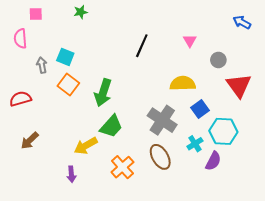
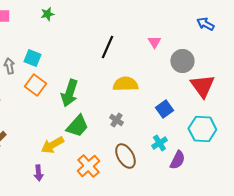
gray circle: (218, 60) -> (182, 61), size x1.5
yellow semicircle: (183, 83) -> (125, 84), moved
gray cross: (162, 120) -> (116, 120), moved, size x0.5
cyan hexagon: (223, 131) -> (202, 129), moved

